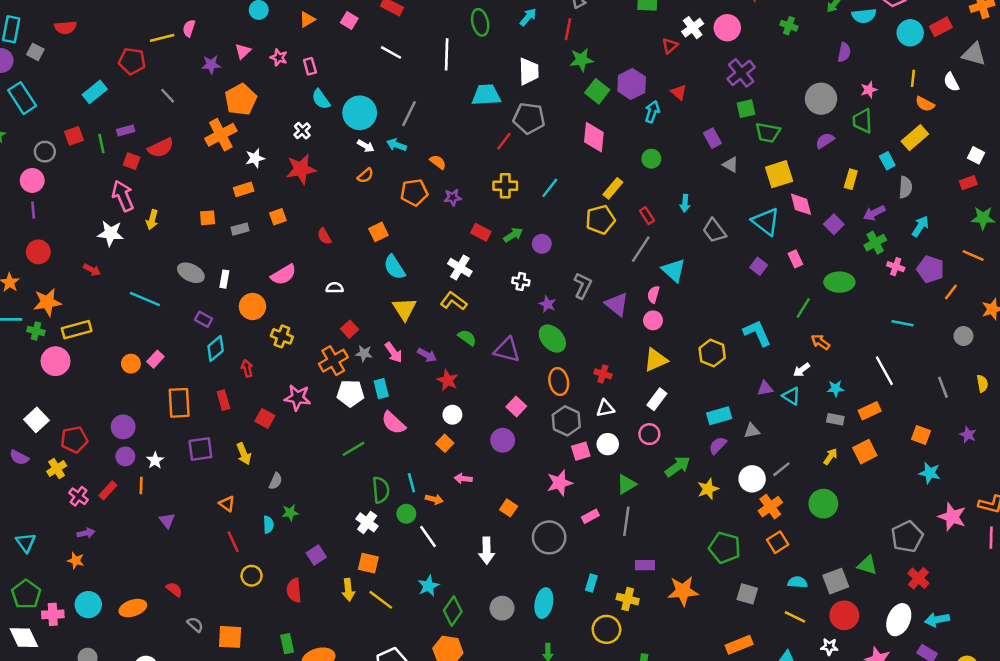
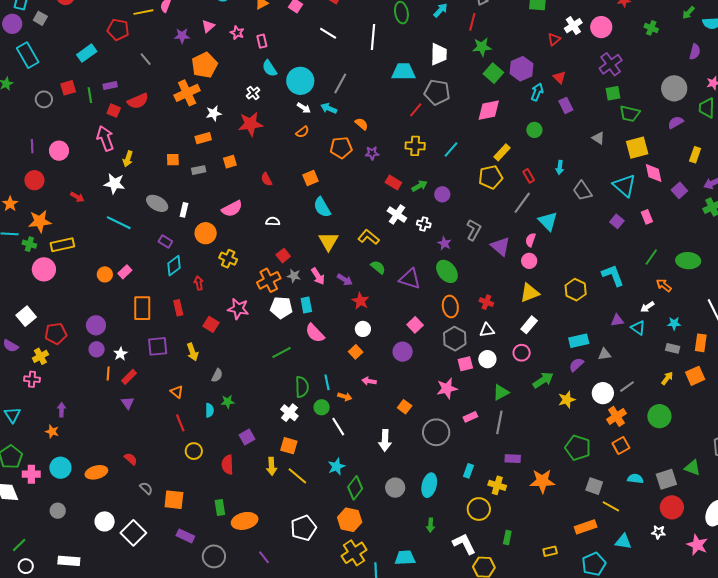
pink diamond: (594, 137) -> (489, 110), turned 70
purple rectangle: (712, 138) -> (566, 105), moved
pink circle: (32, 180) -> (59, 151), moved
white star: (111, 233) -> (114, 184), moved
white cross: (460, 268) -> (397, 215), moved
green ellipse: (839, 282) -> (688, 261), moved
orange rectangle: (870, 411) -> (701, 343), turned -60
red rectangle: (108, 490) -> (129, 377), moved
pink cross: (78, 496) -> (32, 379), moved, turned -35
purple arrow: (86, 533) -> (61, 410), turned -80
yellow line: (795, 617) -> (611, 506), moved

